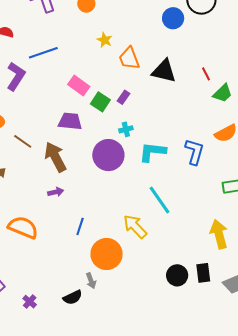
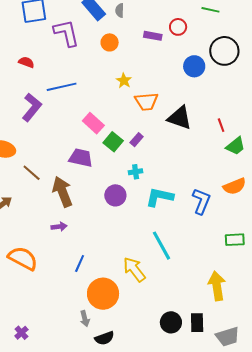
orange trapezoid: (129, 58) -> (146, 102), turned -80
purple circle: (108, 155) -> (115, 195), size x0.7
black semicircle: (73, 297) -> (104, 338), moved

